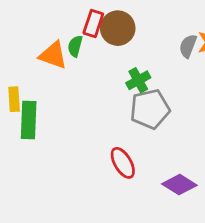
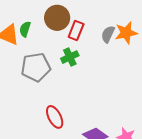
red rectangle: (93, 23) -> (76, 30), moved
gray pentagon: (150, 109) -> (36, 67), moved

